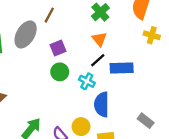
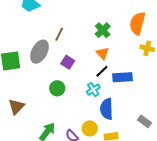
purple square: (58, 48) -> (68, 62), turned -32
green circle: (60, 72) -> (57, 88), moved
cyan cross: (87, 81) -> (93, 90), turned 32

